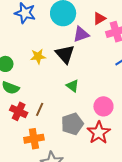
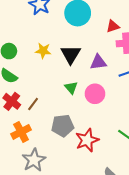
purple triangle: (81, 34) -> (98, 62), moved
pink circle: (103, 106) -> (95, 94), moved
orange cross: (34, 139) -> (21, 132), turned -30

